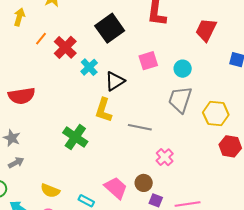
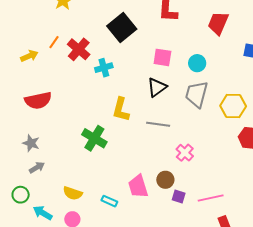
yellow arrow: (19, 17) -> (29, 56), moved, turned 54
pink square: (148, 61) -> (162, 57), turned 30
cyan cross: (89, 67) -> (104, 68), turned 30
black triangle: (115, 81) -> (157, 87), moved
pink trapezoid: (116, 188) -> (138, 186), turned -145

